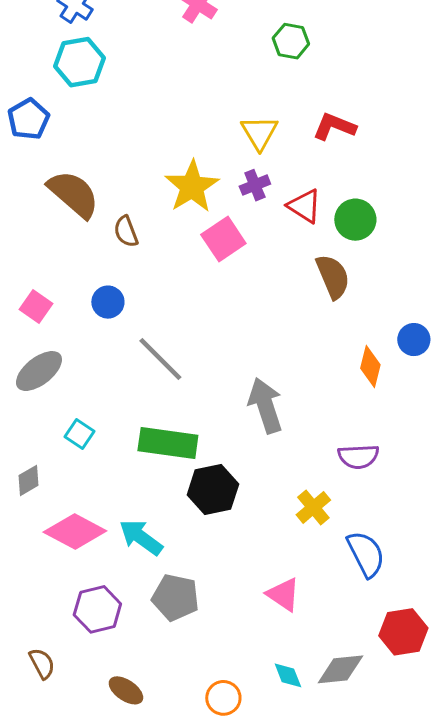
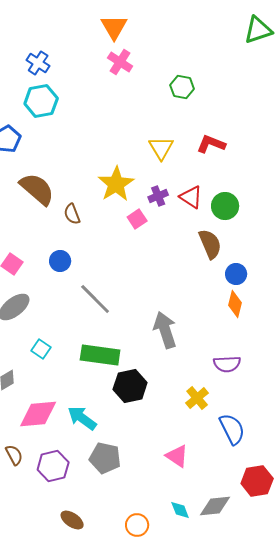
purple cross: (255, 185) -> (158, 196), moved
pink square: (223, 239) -> (137, 219), size x0.7
blue circle: (414, 340) -> (236, 274), moved
pink diamond: (75, 531) -> (38, 414), turned -33
brown semicircle: (42, 663) -> (14, 455), moved

